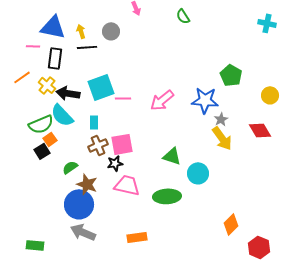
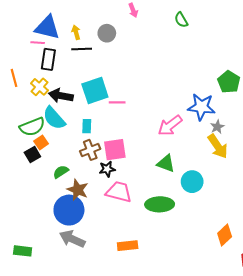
pink line: (33, 46) -> (38, 43), moved
orange line: (22, 77) -> (14, 78), turned -72
pink arrow: (162, 100) -> (170, 125), moved

